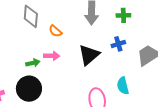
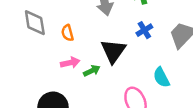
orange semicircle: (55, 31) -> (67, 33), turned 48
green arrow: (33, 63) -> (92, 71), moved

